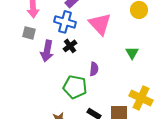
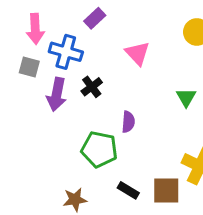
blue cross: (65, 22) -> (66, 52), moved
pink triangle: (100, 24) -> (137, 53), size x0.7

